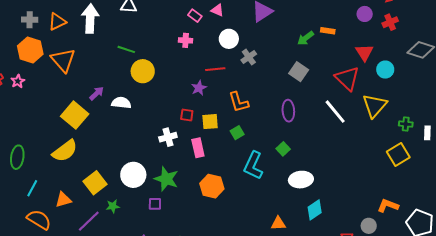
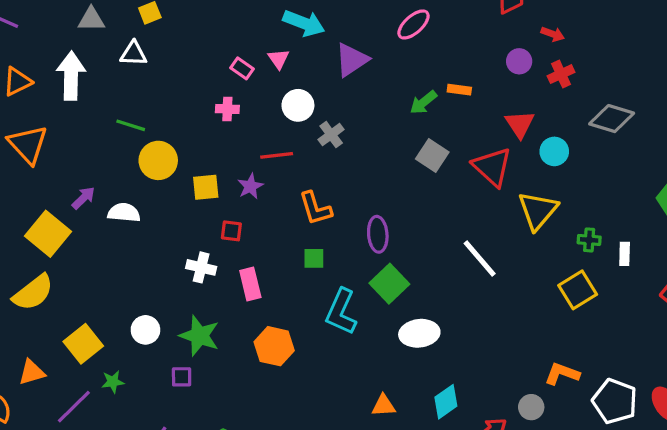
pink triangle: (217, 10) -> (279, 59), turned 32
gray square: (299, 72) -> (432, 155), moved
purple ellipse: (288, 111) -> (378, 234), moved
white line: (335, 112) -> (480, 258), moved
yellow square: (210, 122) -> (206, 187), moved
green square: (237, 133) -> (314, 258), turned 32
white cross: (168, 137) -> (201, 267), turned 30
green square: (283, 149) -> (389, 284), size x1.6
white circle: (133, 175) -> (145, 330), size x0.7
cyan diamond: (315, 210) -> (446, 402), moved

